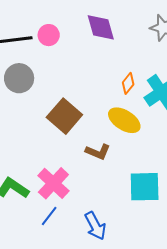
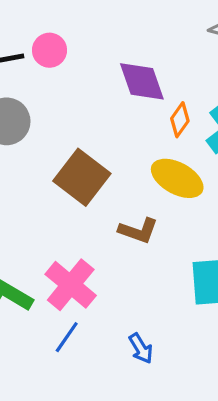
purple diamond: (101, 27) -> (142, 81), moved
blue arrow: (95, 226) -> (141, 348), size x0.7

